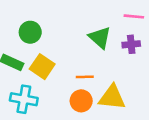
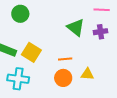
green circle: (30, 32) -> (20, 14), moved
yellow triangle: (112, 97) -> (87, 74), size x0.6

